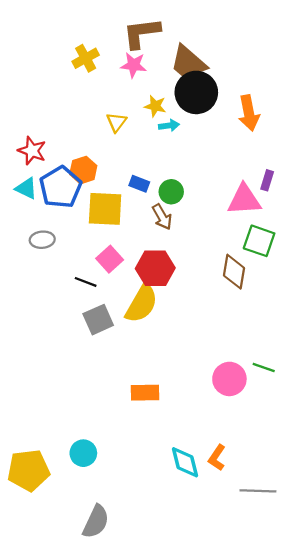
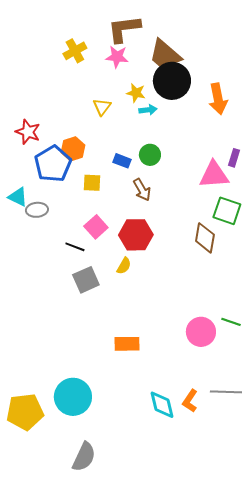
cyan triangle: (26, 188) -> (18, 197), moved
green circle: (171, 192) -> (150, 155), moved
yellow square: (105, 209) -> (92, 183), size x0.6
yellow semicircle: (142, 304) -> (124, 266), size x0.5
cyan circle: (83, 453) -> (73, 397), size x1.6
gray line: (258, 491) -> (226, 392), moved

